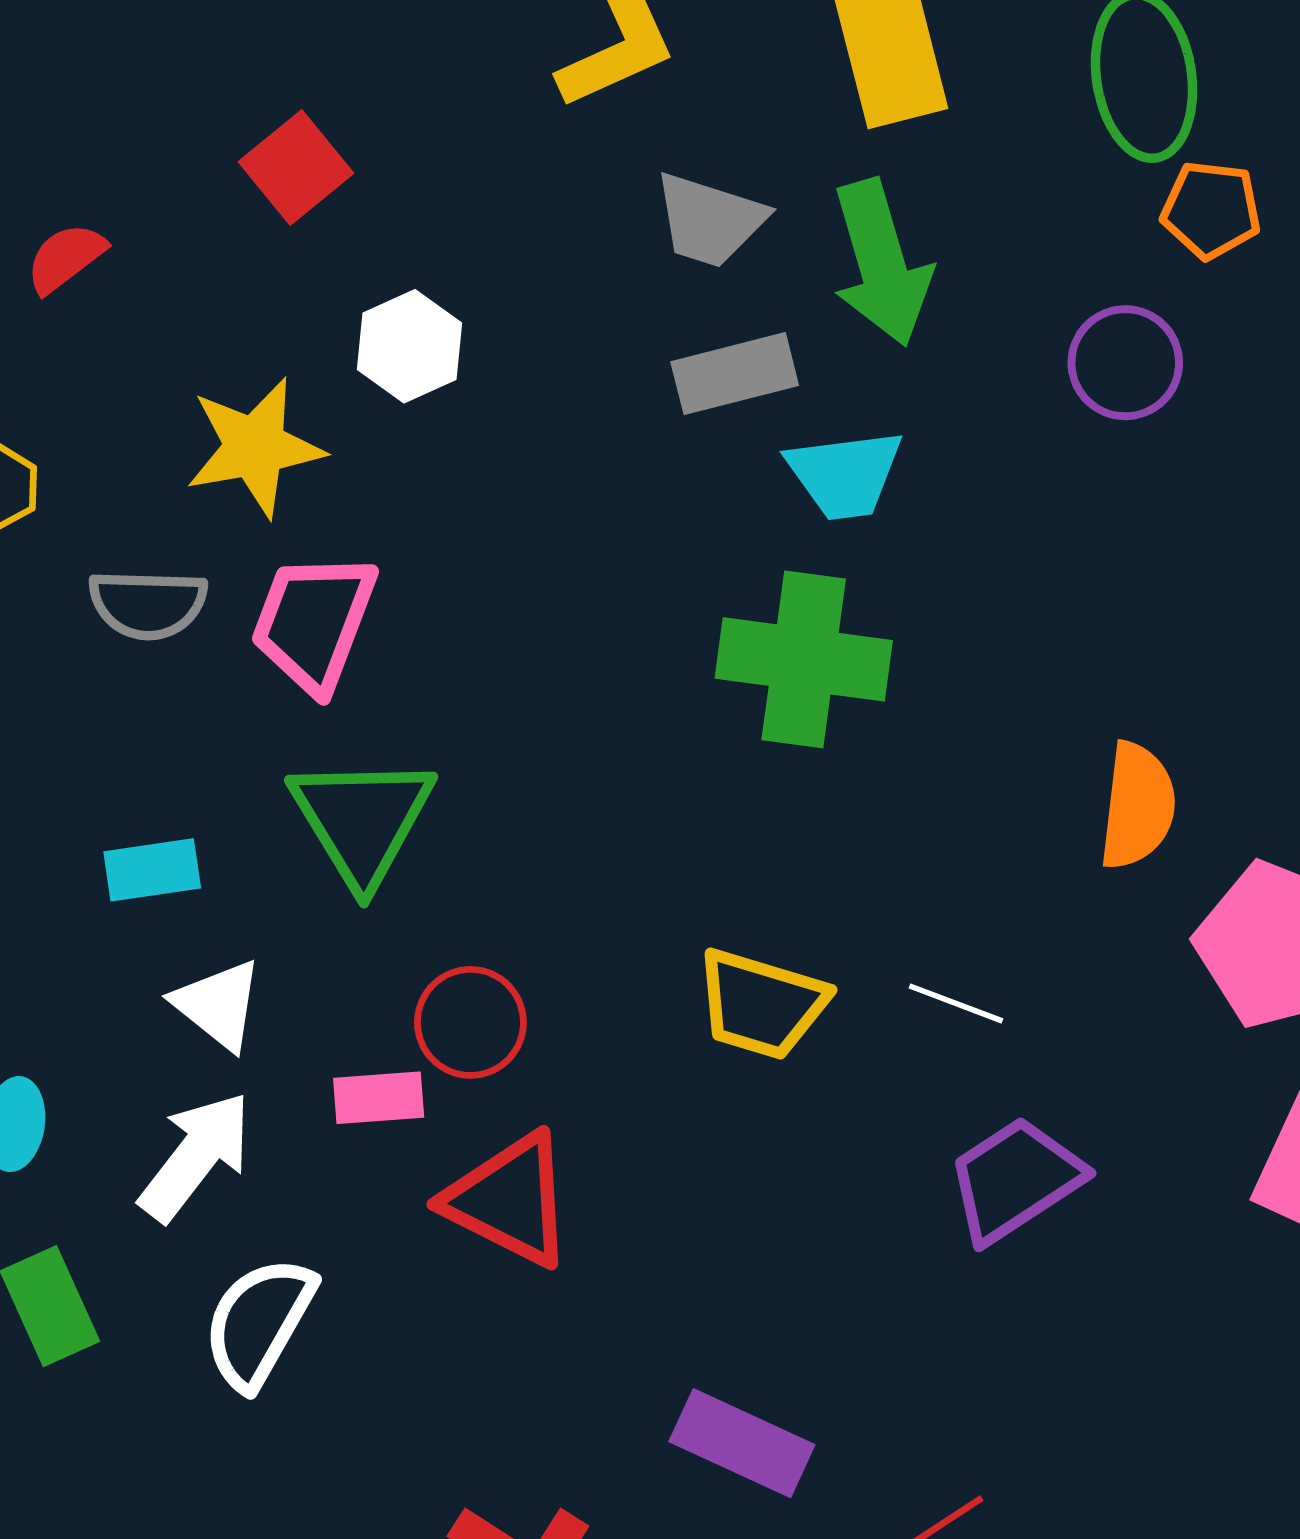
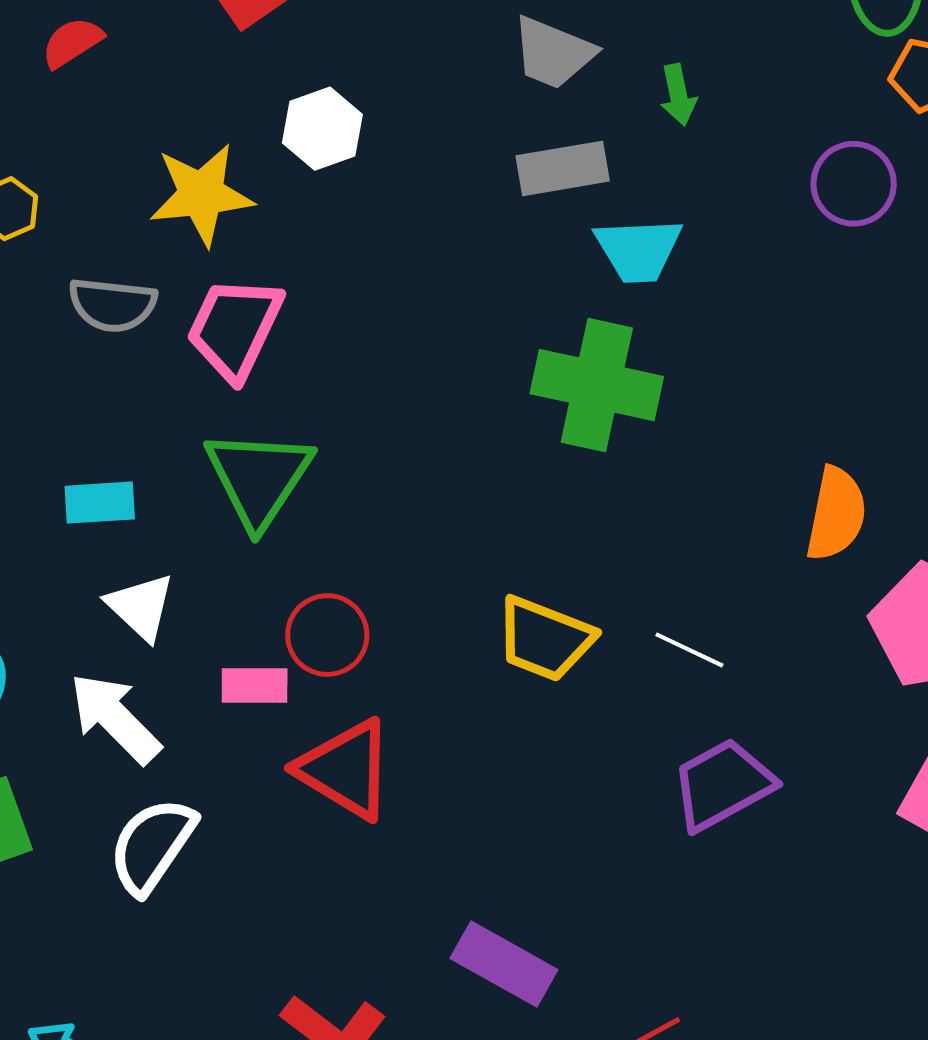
green arrow: (881, 263) -> (678, 95), size x0.5
white arrow: (196, 1156) -> (115, 718), turned -87

